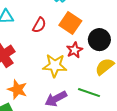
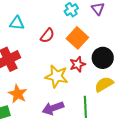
green line: (89, 93) -> (85, 107), turned 60

